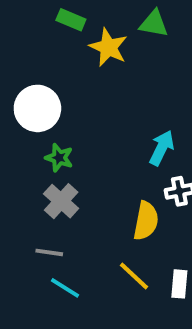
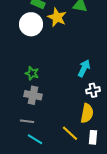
white circle: (37, 108) -> (31, 24), moved
gray cross: (61, 201) -> (33, 95), turned -30
yellow semicircle: (146, 221) -> (87, 113), moved

